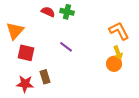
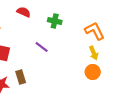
green cross: (67, 12) -> (55, 21), moved
orange circle: (114, 64) -> (93, 72), moved

